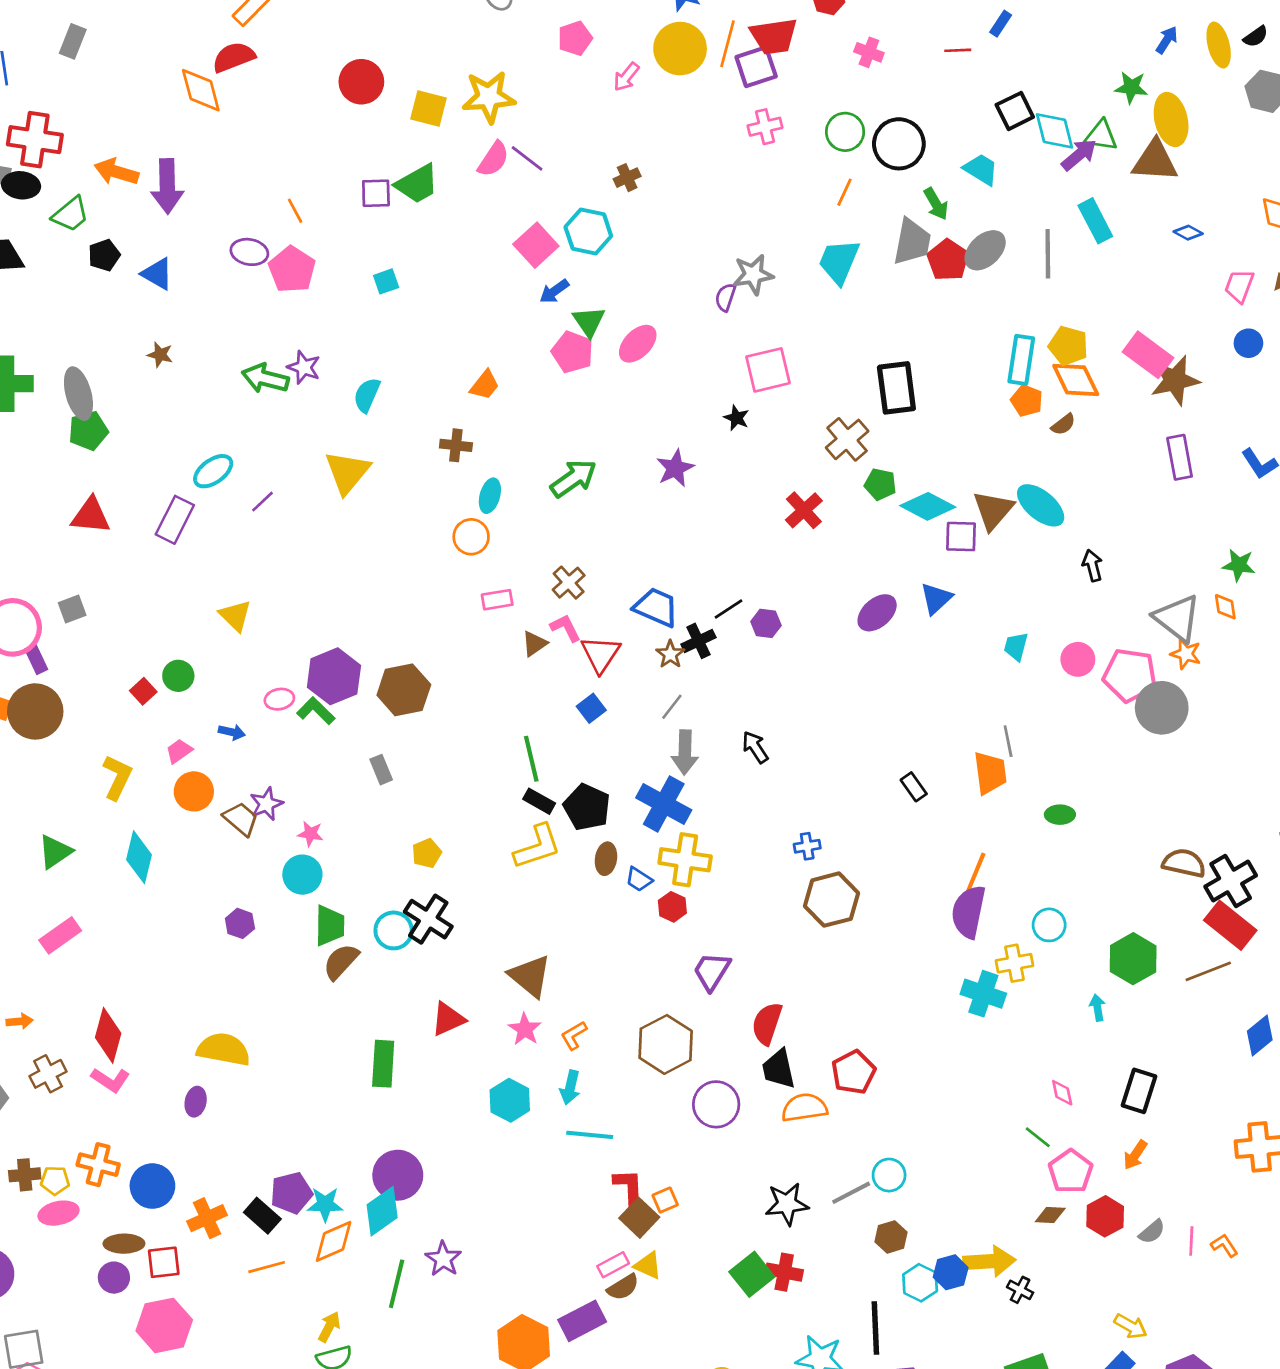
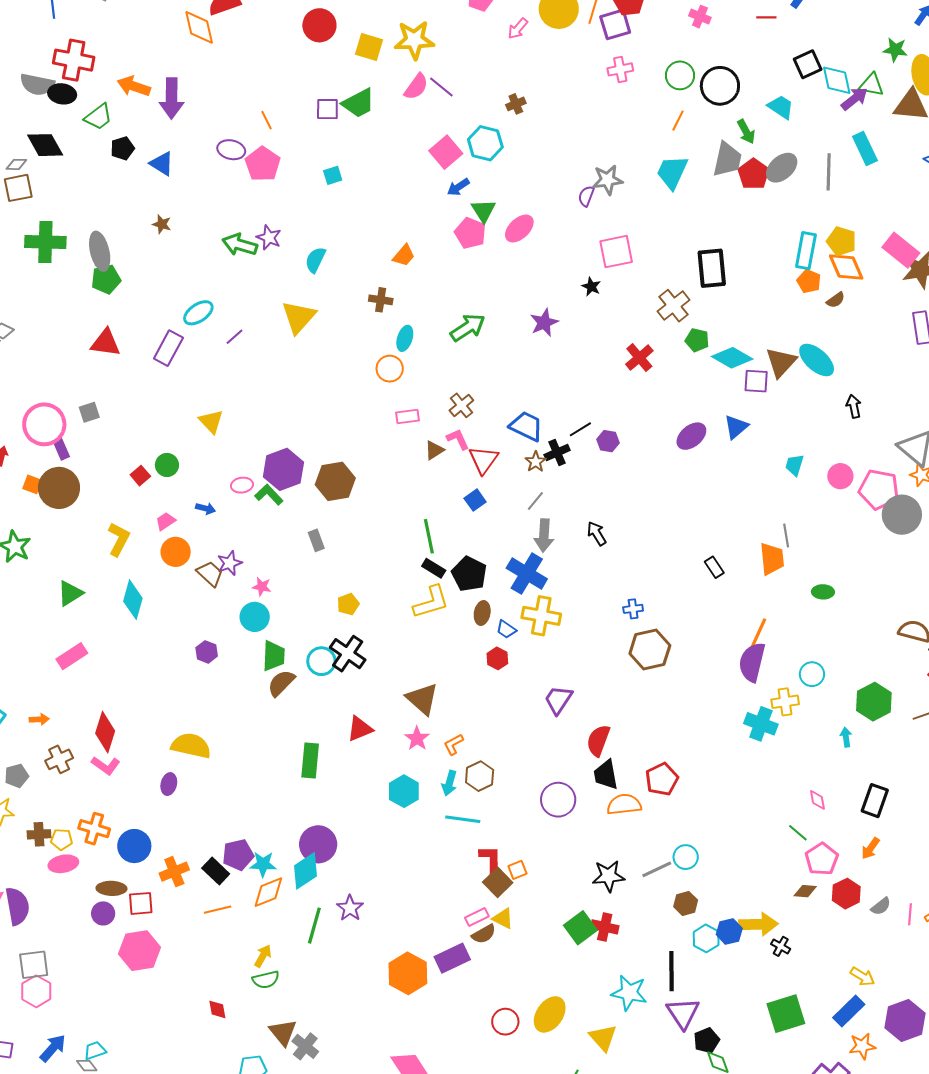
red hexagon: (672, 907) -> (497, 658), moved
brown hexagon: (666, 1044) -> (480, 776), moved, size x0.7

